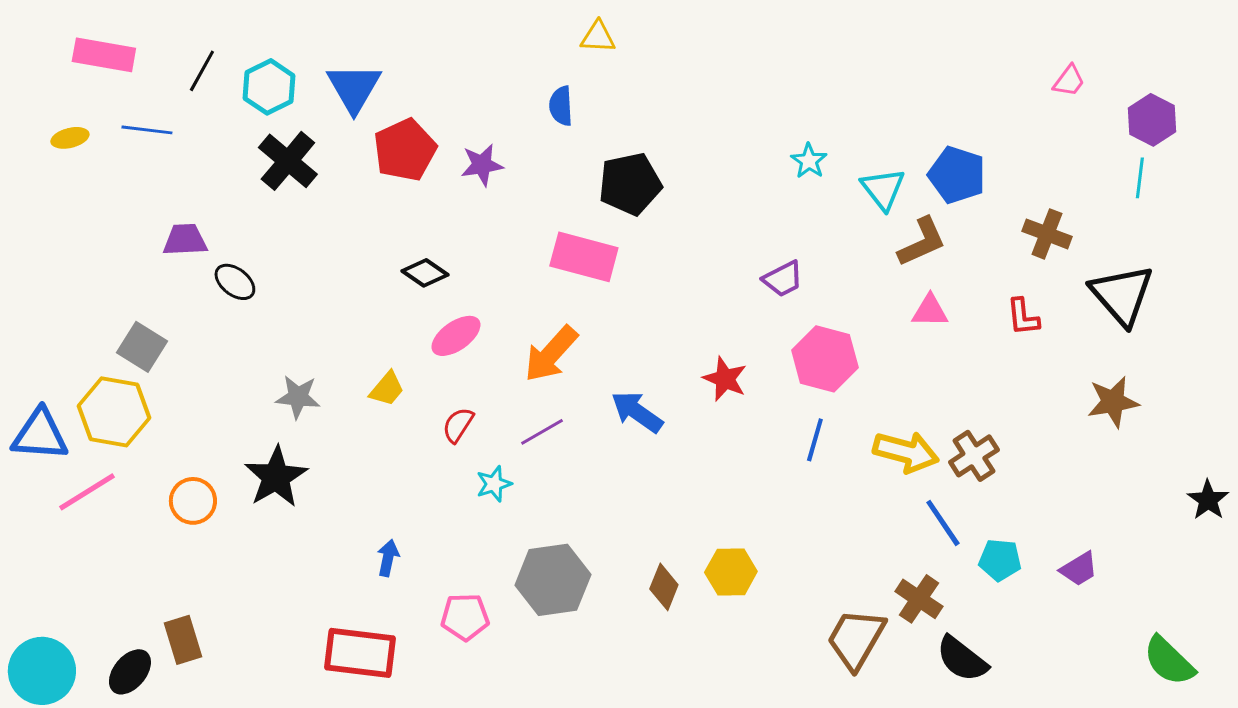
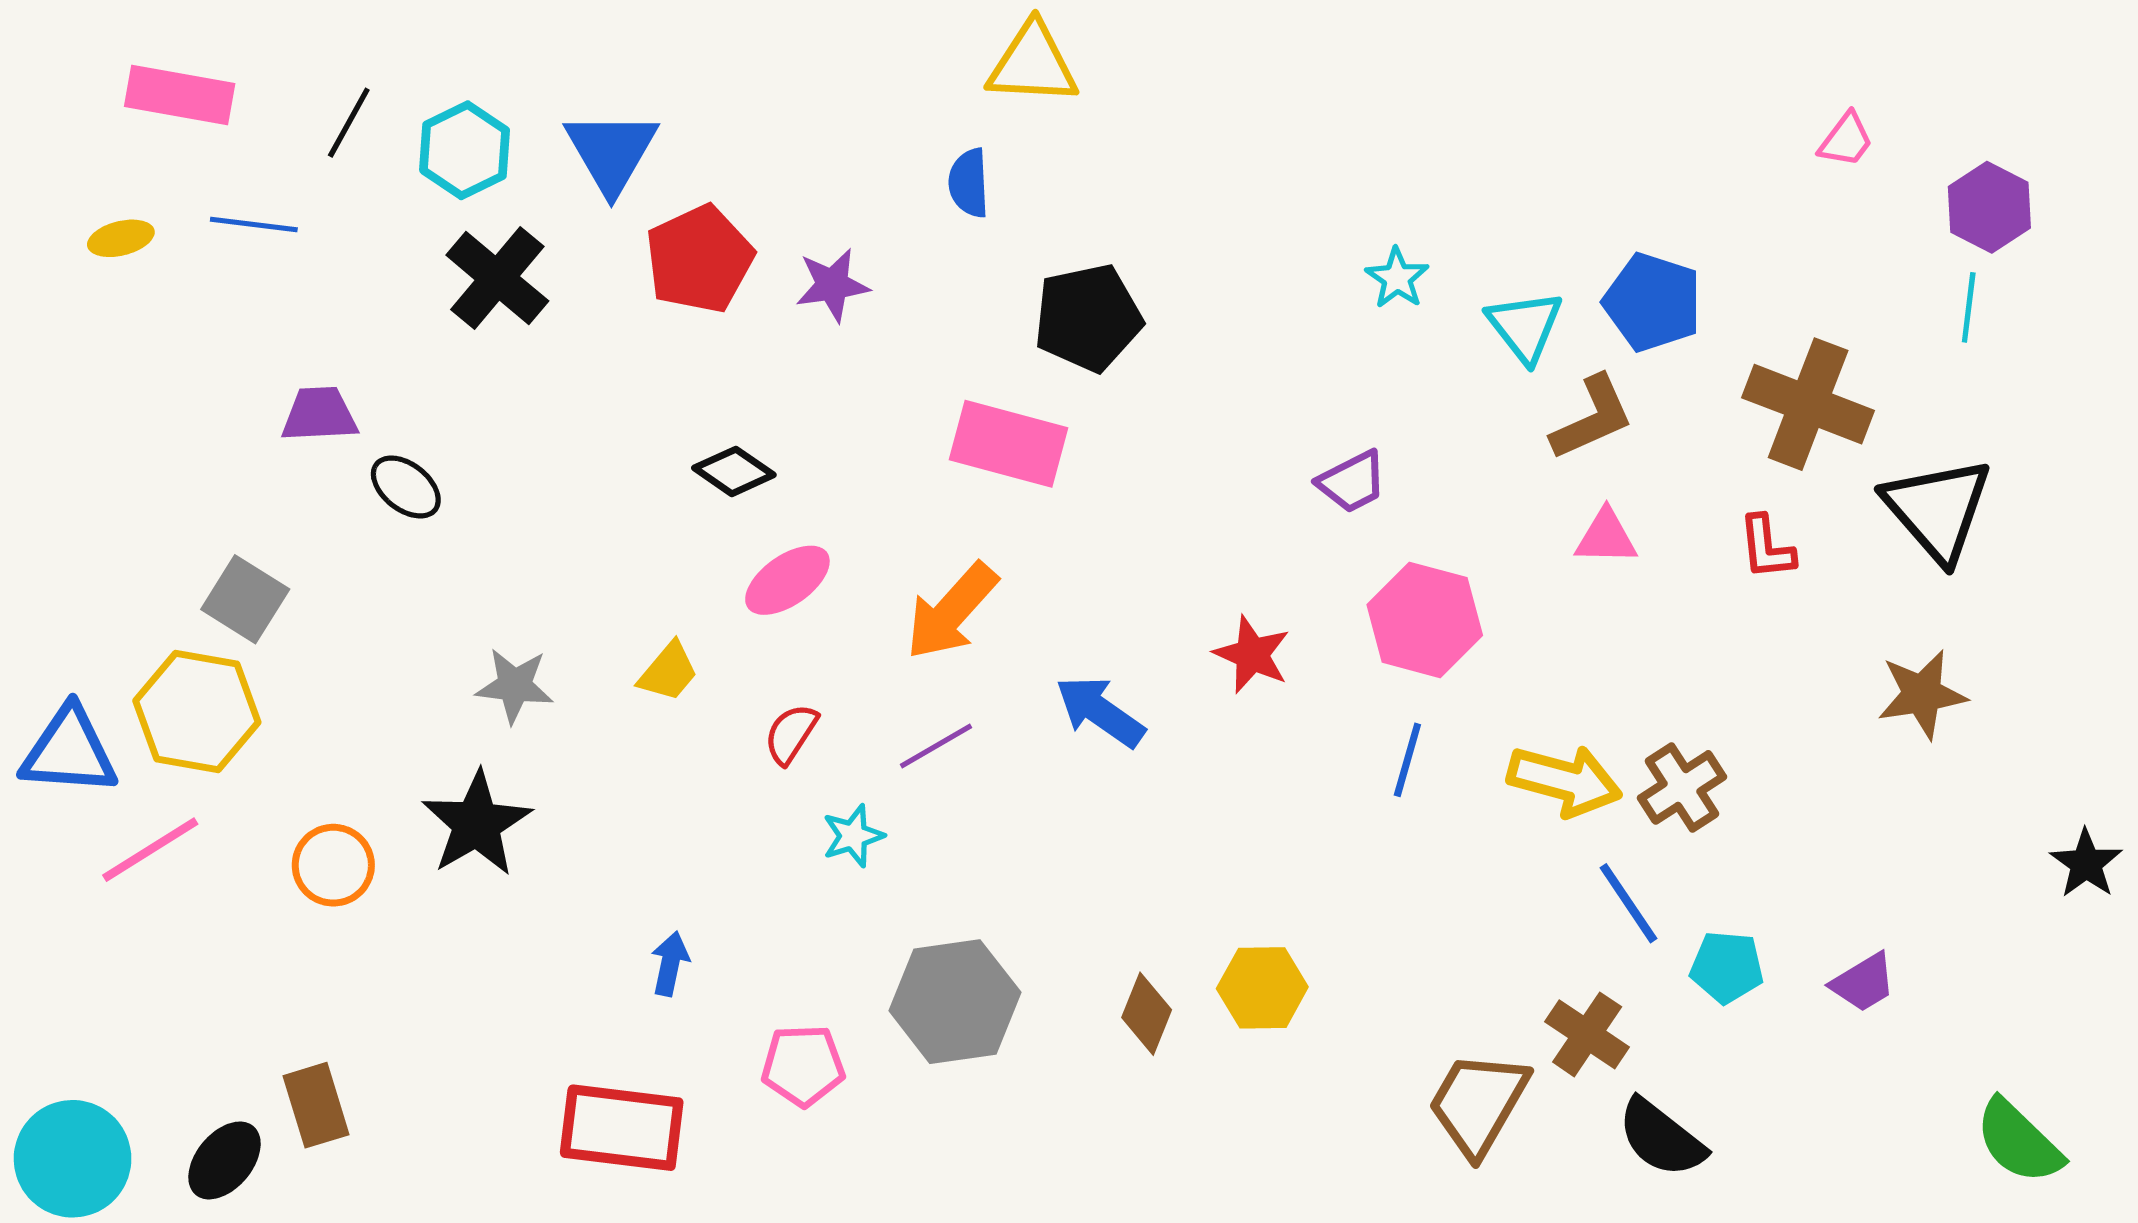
yellow triangle: (598, 37) -> (1033, 64), size x1.5
brown cross: (1047, 234) -> (1808, 404), size x1.5

